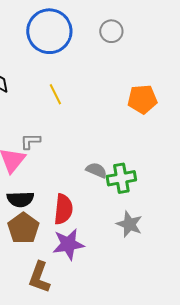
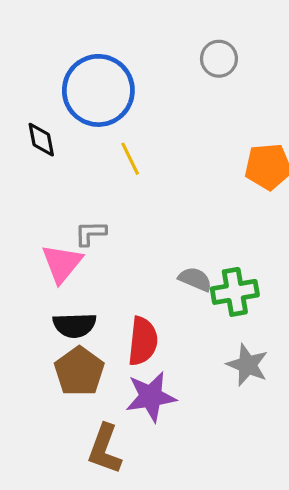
blue circle: (49, 31) -> (98, 90), moved

